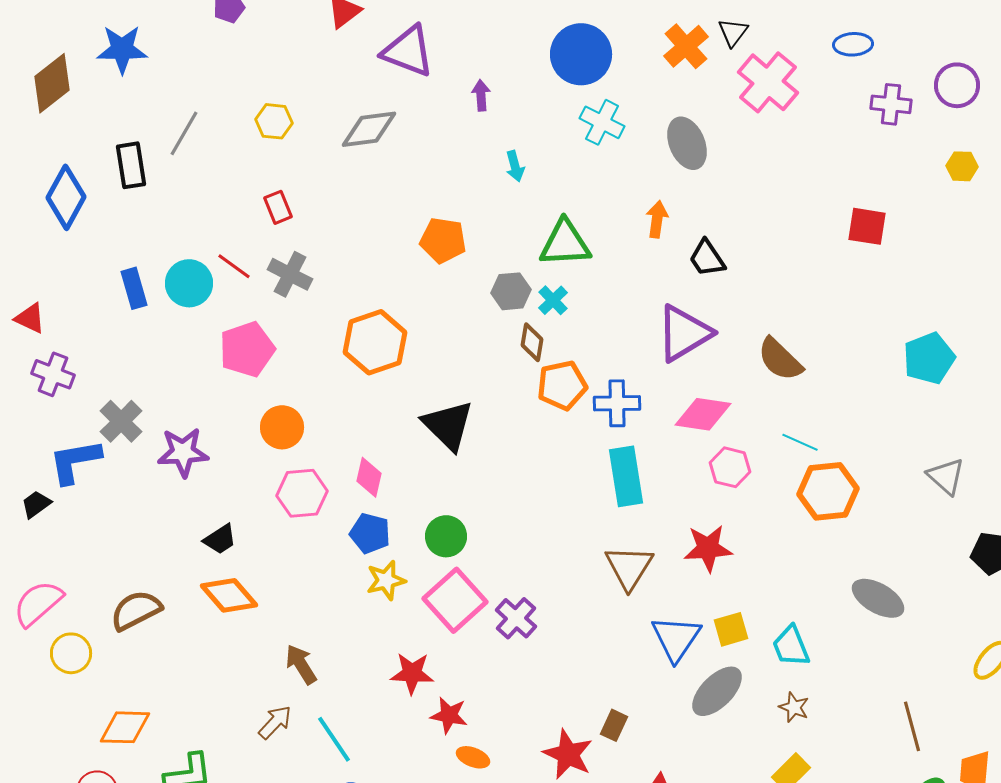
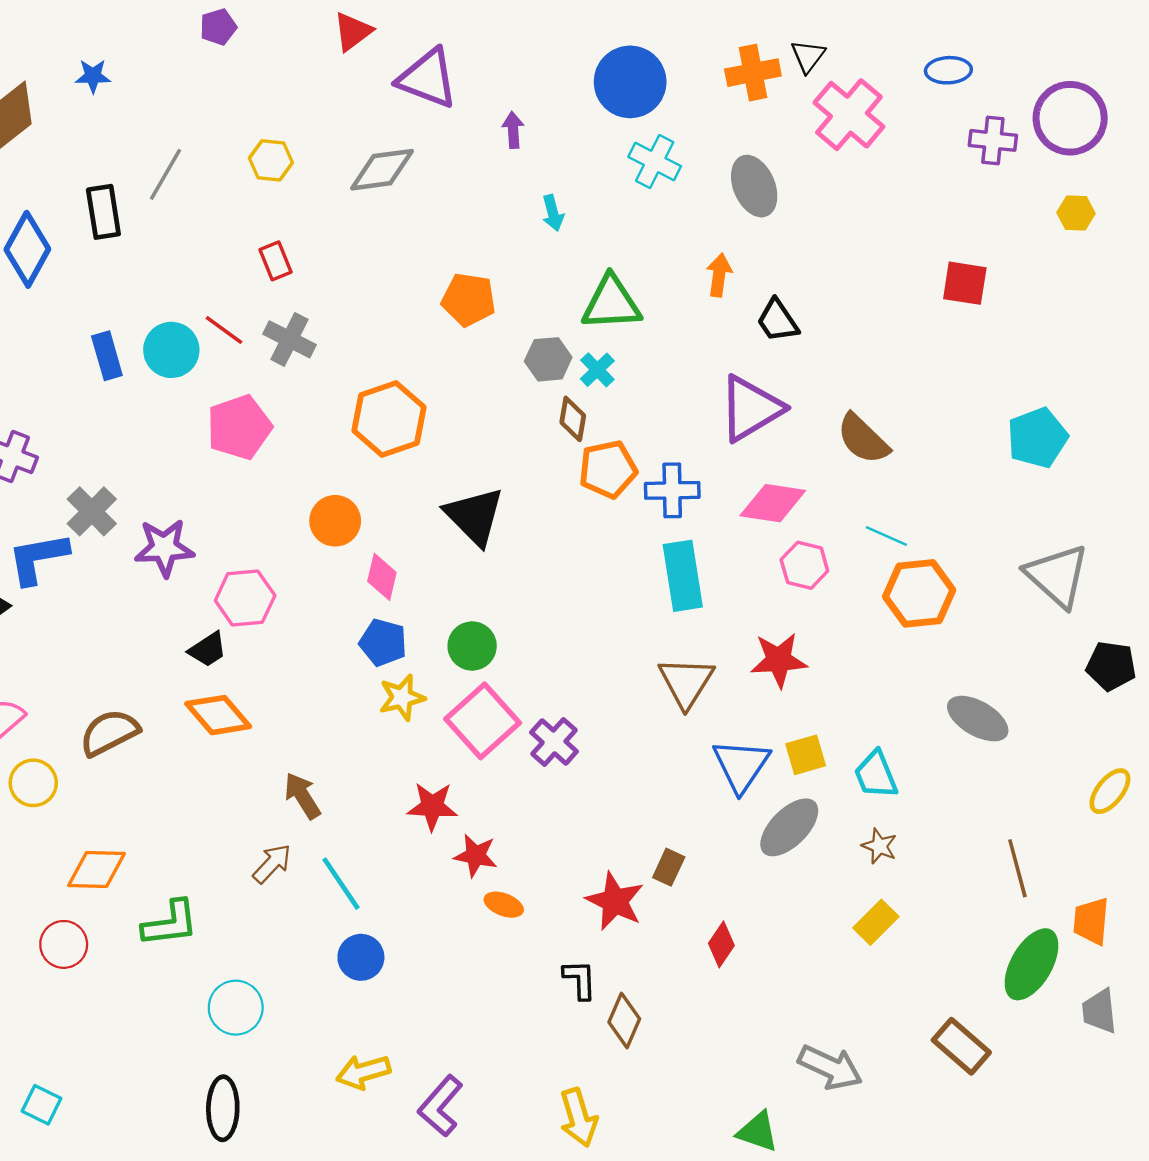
orange cross: (686, 46) -> (753, 73), turned 30
blue star: (122, 49) -> (93, 76), size x0.6
purple circle: (957, 85) -> (1070, 118), size x1.4
orange circle: (282, 427) -> (335, 521), moved
gray triangle: (946, 476) -> (1057, 576), size x1.5
pink hexagon: (302, 493) -> (245, 598), moved

